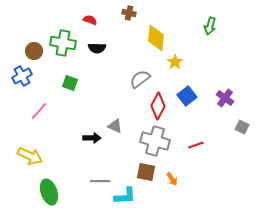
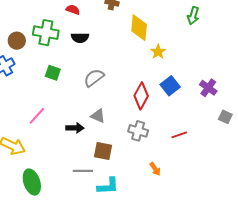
gray semicircle: (140, 79) -> (94, 78), moved
pink line: (39, 111) -> (37, 116), moved
gray cross: (155, 141) -> (138, 131), size x0.7
brown square: (146, 172) -> (103, 151), moved

